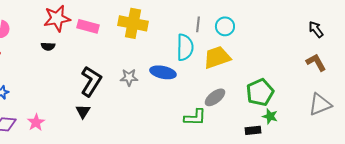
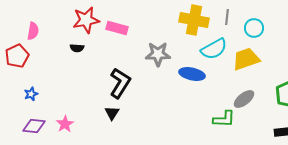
yellow cross: (133, 23) -> (194, 20), moved
gray line: (198, 24) -> (227, 17), moved
cyan semicircle: (185, 47) -> (214, 49), turned 60
gray star: (129, 77) -> (158, 54), moved, size x1.4

